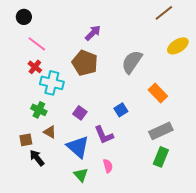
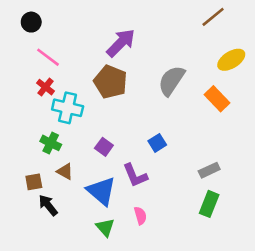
purple arrow: (93, 33) -> (121, 43), size x1.4
orange rectangle: (158, 93) -> (217, 99), moved
gray rectangle: (161, 131) -> (209, 170), size x0.7

